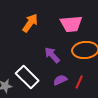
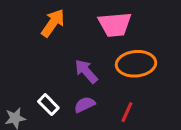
white rectangle: (27, 77) -> (48, 105), size x0.6
purple semicircle: (60, 80) -> (85, 105), moved

